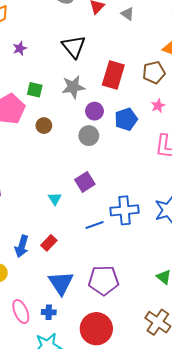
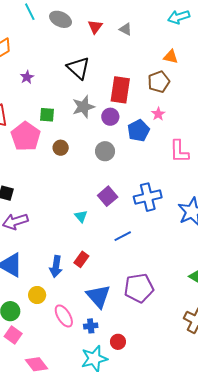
pink star: (158, 106) -> (158, 114), moved
purple circle: (94, 111) -> (110, 117), moved
blue cross: (124, 210) -> (148, 197), moved
pink ellipse: (21, 311) -> (64, 316), moved
red circle: (96, 329) -> (118, 342), moved, size x0.5

